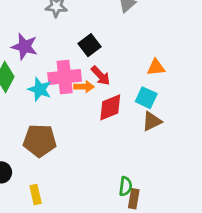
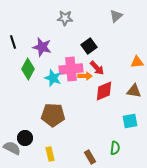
cyan square: (146, 98) -> (130, 121), moved, turned -35
brown triangle: (152, 121) -> (134, 91), moved, turned 35
brown rectangle: (134, 199) -> (90, 157), moved, turned -40

